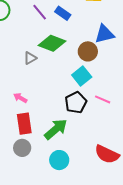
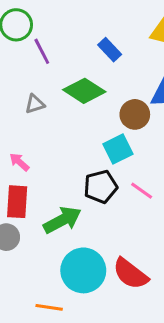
purple line: (40, 12) -> (42, 51), moved
gray triangle: (30, 58) -> (35, 104), moved
cyan circle: (59, 160) -> (83, 270), moved, size x1.5

